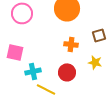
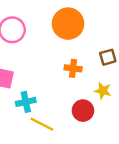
red circle: (67, 72) -> (83, 111), moved

